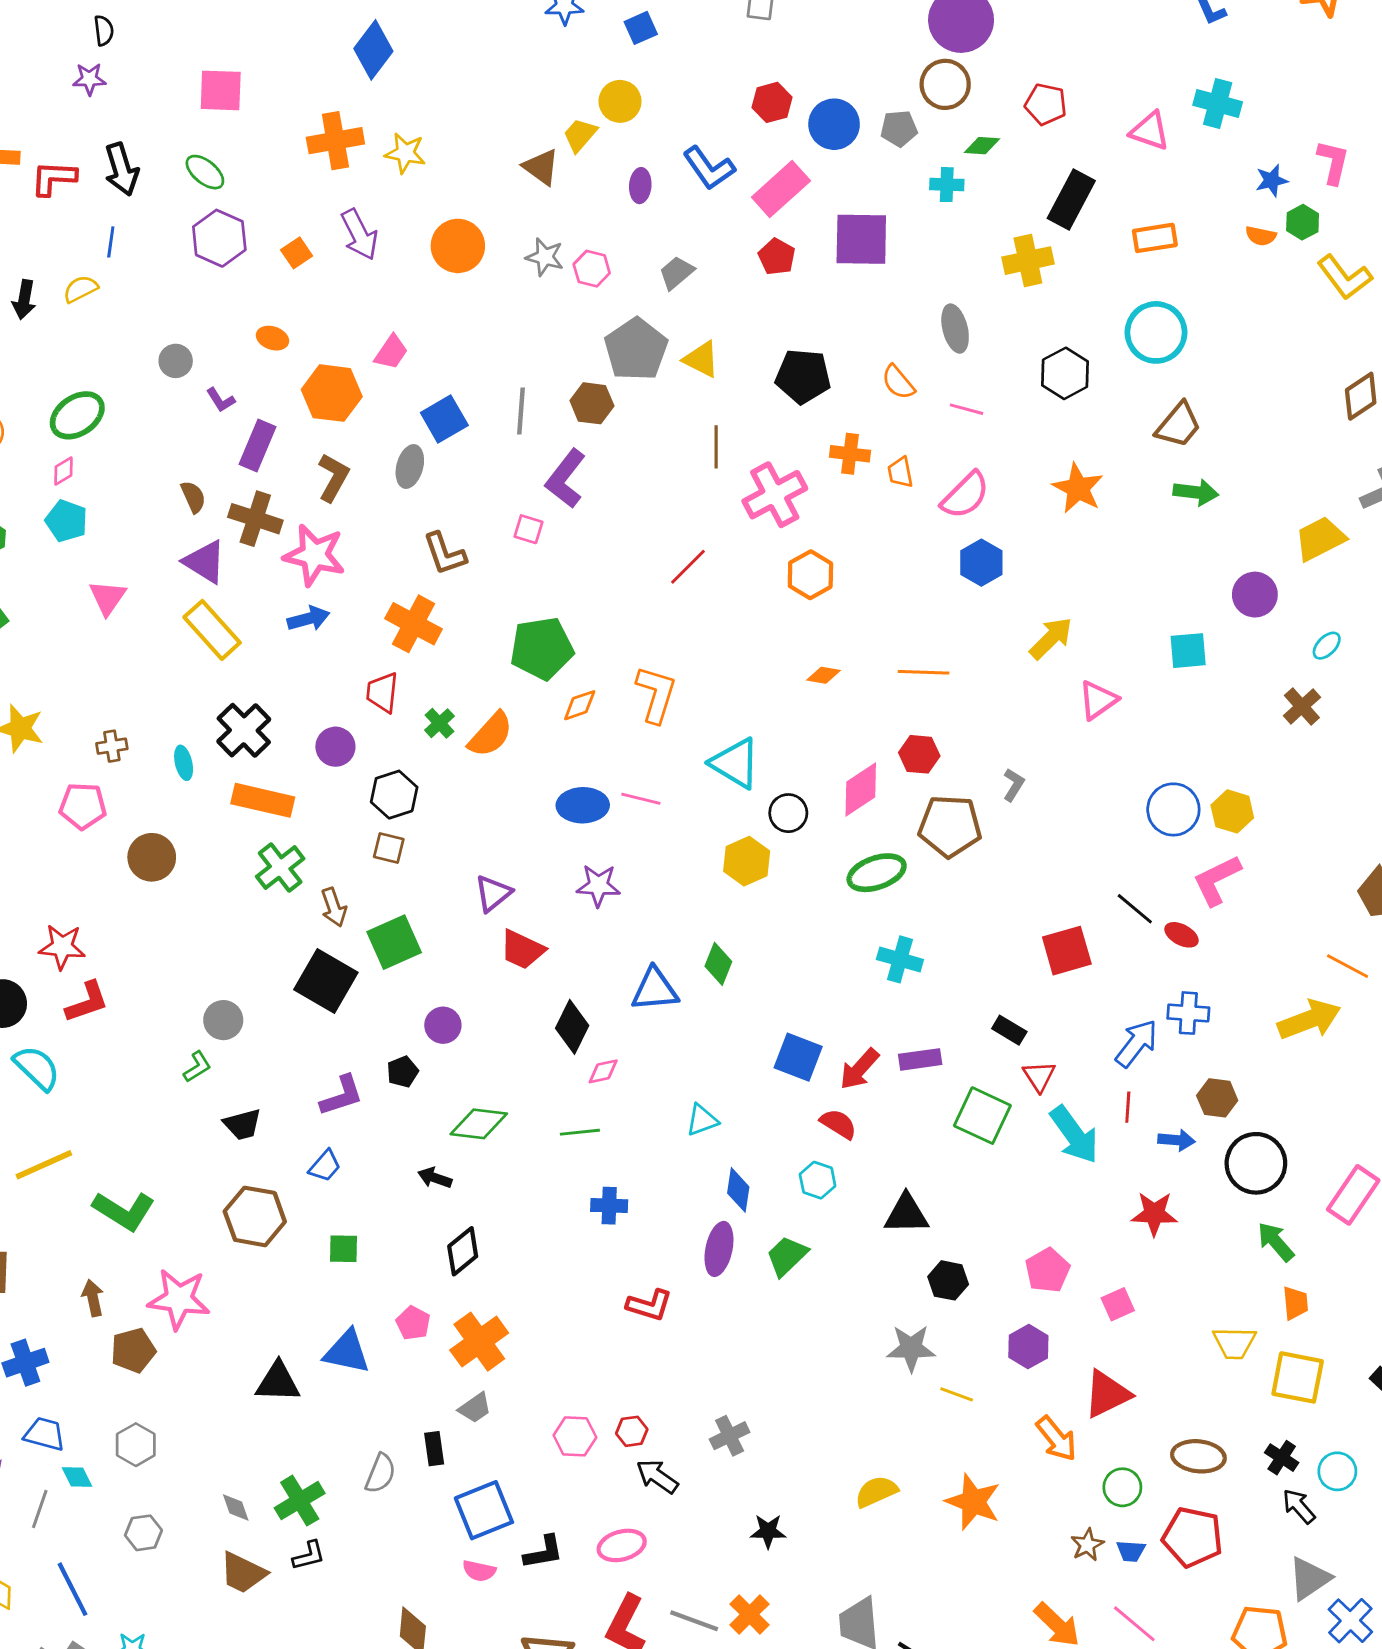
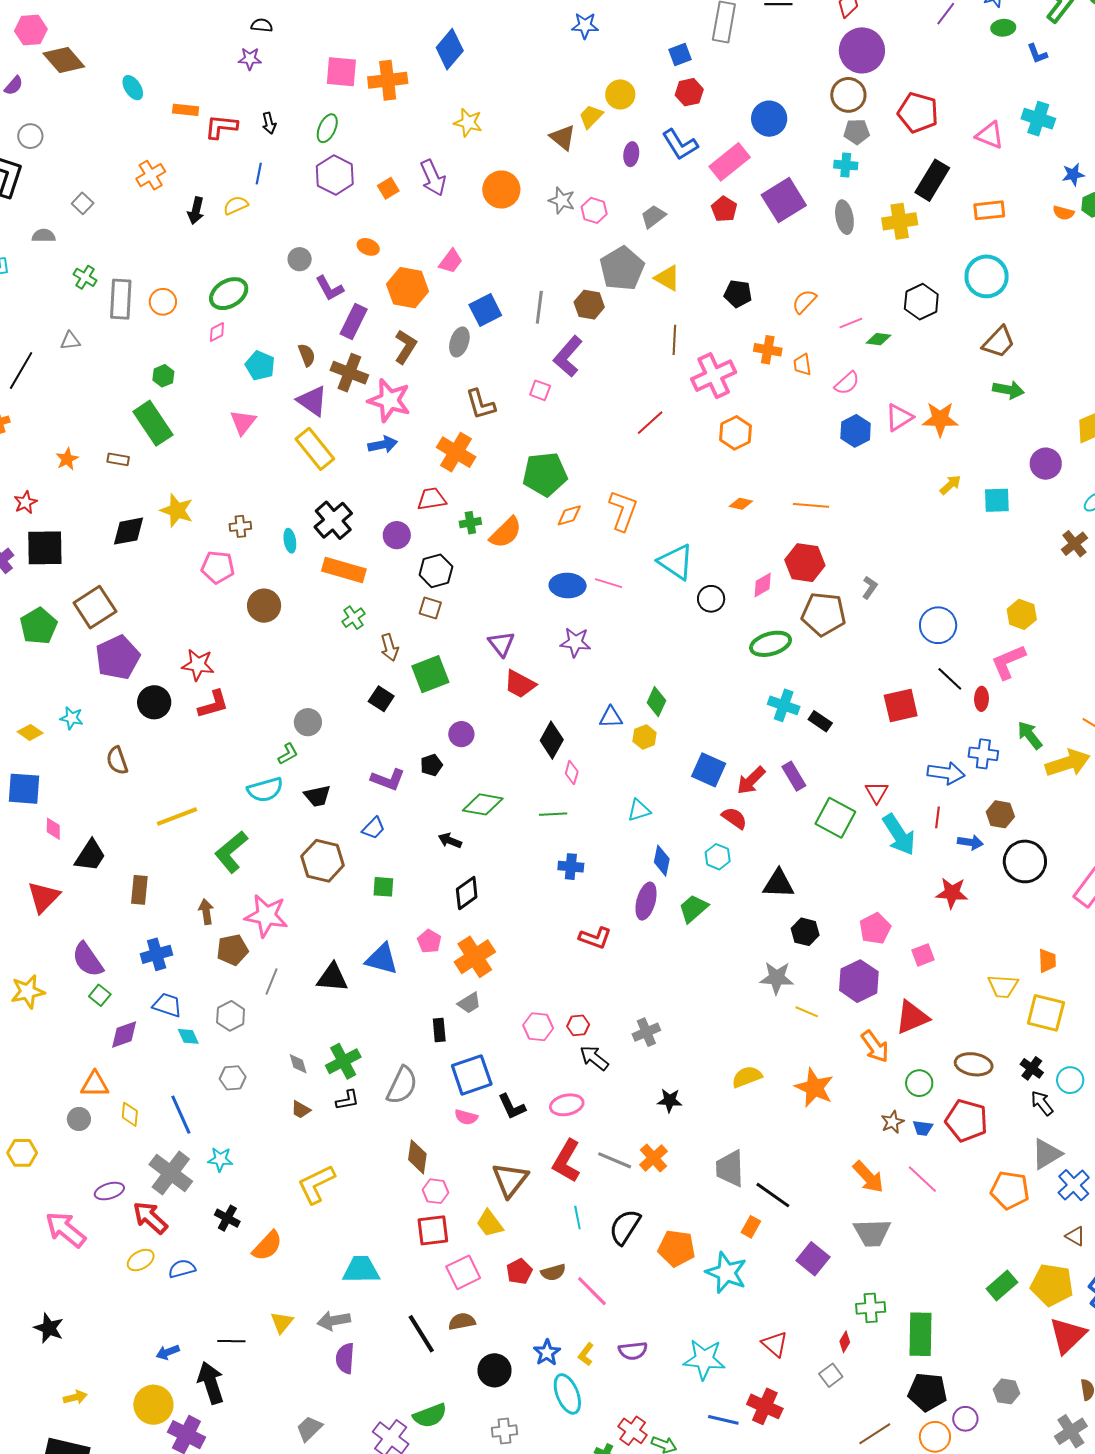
blue square: (641, 28) -> (680, 54), moved
black semicircle: (104, 30) -> (262, 25), turned -80
red hexagon: (772, 102) -> (689, 92), moved
red pentagon: (1046, 104) -> (918, 113), size x1.4
gray pentagon: (899, 129) -> (857, 132), moved
orange cross: (335, 141) -> (388, 80), moved
green diamond: (982, 146) -> (879, 339), moved
black arrow: (122, 169) -> (269, 123), size x0.6
green ellipse: (205, 172) -> (327, 128), turned 72
purple square: (861, 239) -> (784, 200), turned -36
gray ellipse: (955, 329) -> (844, 217), moved
black pentagon: (803, 376) -> (738, 294), size x0.7
orange semicircle: (898, 382) -> (804, 302), turned 80
purple L-shape: (221, 400) -> (330, 288), size x1.4
pink line: (966, 409) -> (851, 323), turned -40
orange star: (1078, 488) -> (940, 419), moved, turned -30
pink semicircle: (965, 495) -> (847, 383), size x0.7
cyan pentagon: (66, 521) -> (260, 366), moved
yellow arrow: (1051, 638) -> (950, 485), moved, size x0.7
red trapezoid: (382, 692) -> (432, 499), turned 72
pink triangle: (1098, 700) -> (899, 417), moved
green cross: (439, 723) -> (470, 523), turned 30
red hexagon: (919, 754) -> (805, 563), size x1.4
pink diamond: (861, 790) -> (763, 585), size x0.7
blue circle: (1173, 809) -> (938, 625), moved
yellow hexagon: (747, 861) -> (645, 737), moved, size x0.7
green cross: (280, 868) -> (353, 618), size x0.7
purple triangle: (493, 893) -> (501, 644), turned -32
red ellipse: (1181, 935) -> (982, 699), turned 60
black square: (326, 981) -> (381, 699), size x0.6
blue triangle: (655, 990) -> (611, 717), size x0.7
black rectangle: (1009, 1030) -> (820, 721), moved
blue arrow: (1137, 1043) -> (946, 773), turned 57
purple rectangle: (920, 1059) -> (794, 776), turned 64
cyan semicircle: (37, 1068) -> (265, 790), moved, turned 117
pink diamond: (603, 1071) -> (572, 772), turned -65
purple L-shape: (342, 1096) -> (388, 780), turned 36
green L-shape: (124, 1211) -> (231, 852), turned 105
green arrow: (1276, 1242) -> (1030, 735), moved
purple hexagon: (1028, 1347) -> (859, 981), size x1.4
gray semicircle: (380, 1473) -> (402, 1085), moved, size x1.4
gray line: (40, 1509) -> (271, 982), moved
black L-shape: (543, 1552) -> (512, 1107), turned 72
brown trapezoid: (243, 1573) -> (301, 1110), size x0.6

